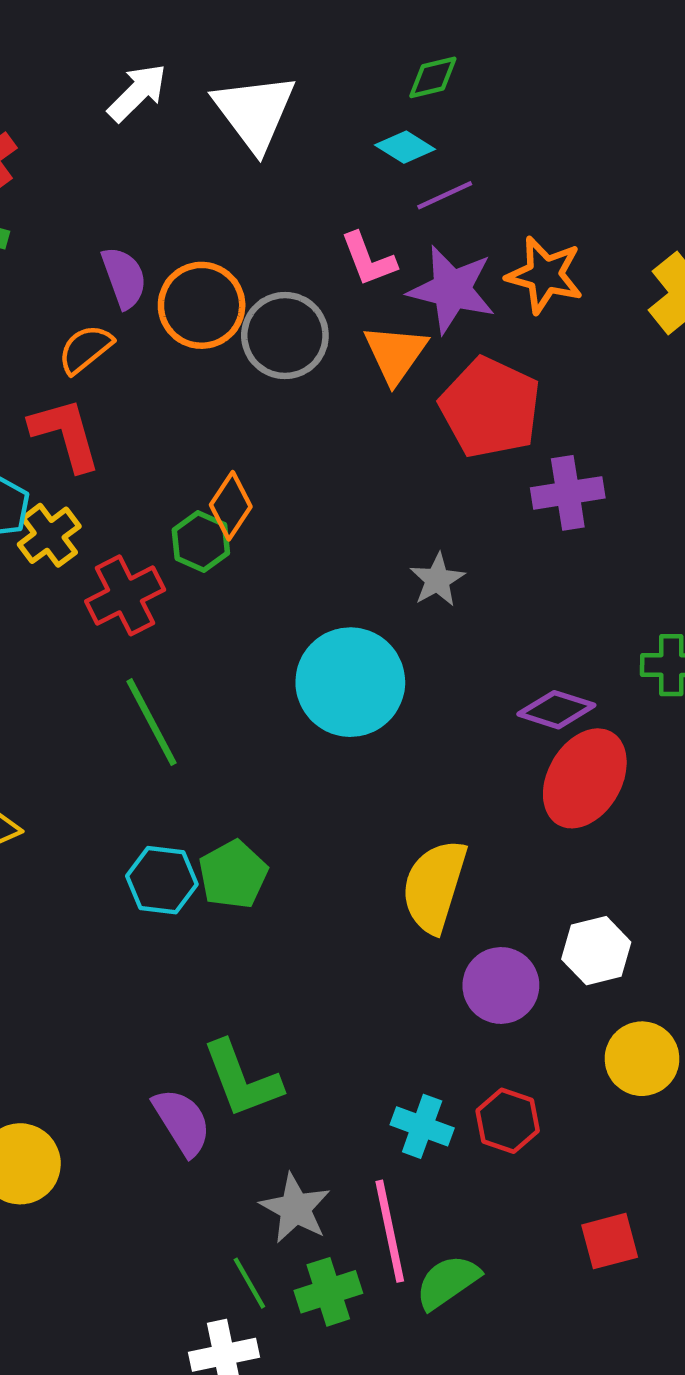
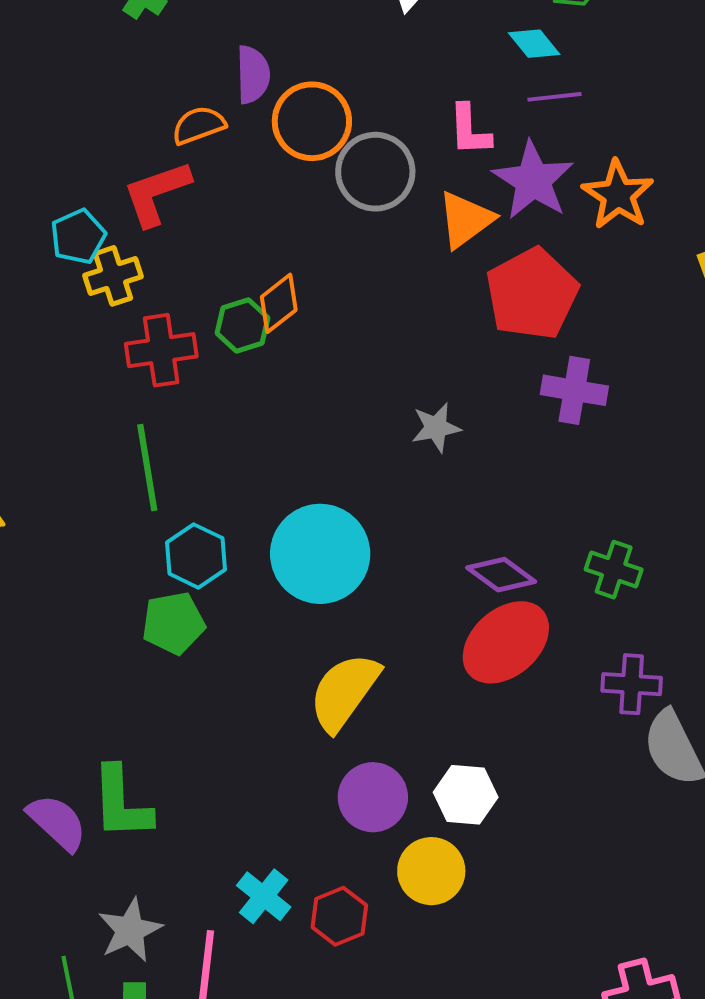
red L-shape: (65, 434) -> (157, 193), turned -112
cyan circle: (350, 682) -> (320, 554), moved
cyan hexagon: (162, 880) -> (196, 556), moved
yellow circle: (642, 1059) -> (431, 871), moved
purple semicircle: (182, 1122) -> (57, 822), turned -34

